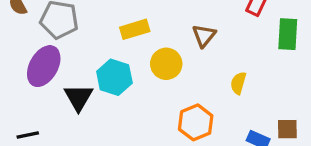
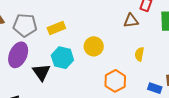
yellow rectangle: (135, 29) -> (56, 28), moved
brown triangle: (204, 36) -> (131, 21), moved, turned 49

